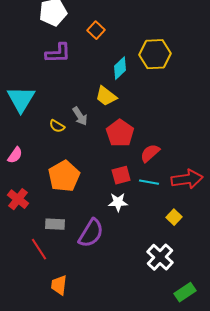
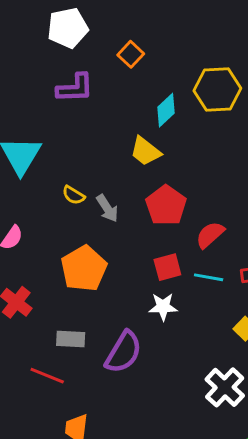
gray arrow: (80, 116) -> (107, 208), moved
red line: (39, 249) -> (47, 376), turned -35

